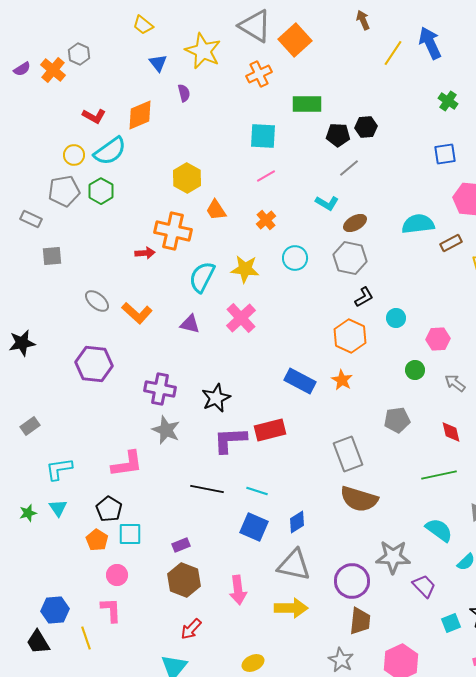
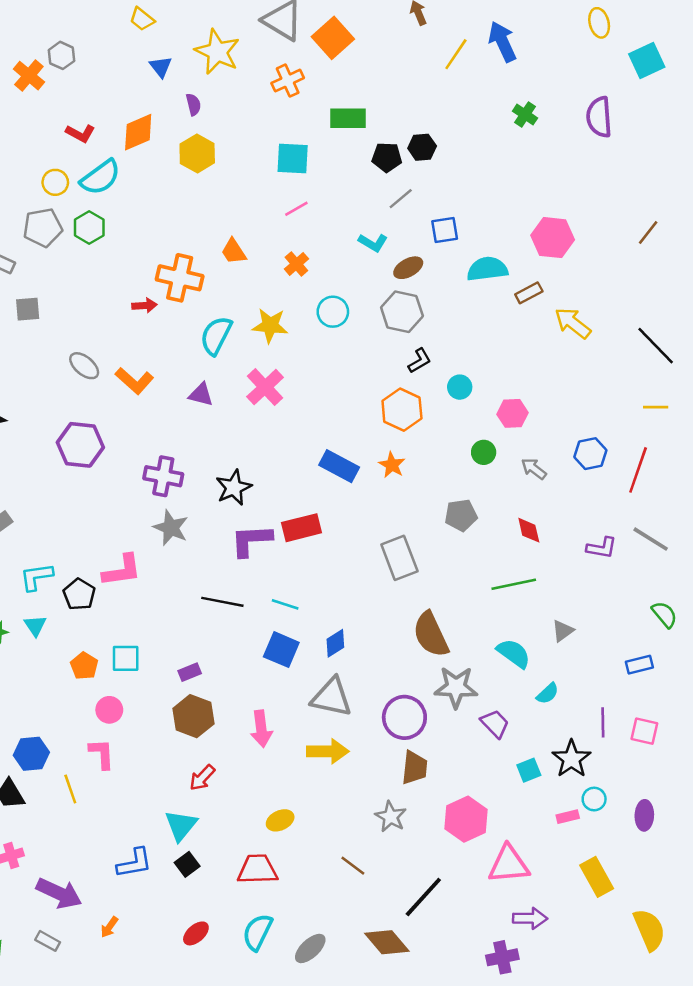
blue square: (445, 154) -> (445, 230), moved
yellow hexagon: (187, 178) -> (197, 153), moved
brown semicircle: (359, 499) -> (431, 634), moved, turned 48
black pentagon: (109, 509) -> (79, 594), moved

